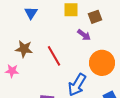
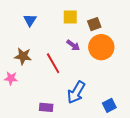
purple arrow: (84, 35) -> (73, 45), moved
orange circle: (102, 63) -> (101, 47), moved

